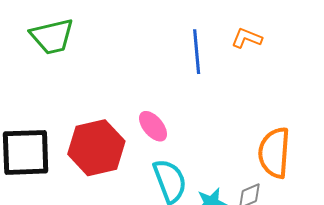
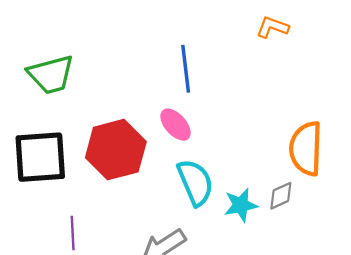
green trapezoid: (52, 36) -> (51, 74), moved
blue line: (197, 52) -> (186, 69), moved

